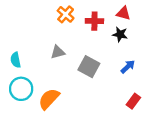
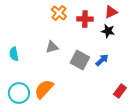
red triangle: (123, 13) -> (111, 12), turned -40
blue arrow: (128, 67) -> (102, 60), moved
cyan circle: (21, 89) -> (19, 93), moved

